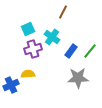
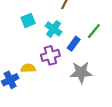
purple cross: (33, 49) -> (50, 55), moved
green line: (90, 51) -> (94, 31), moved

